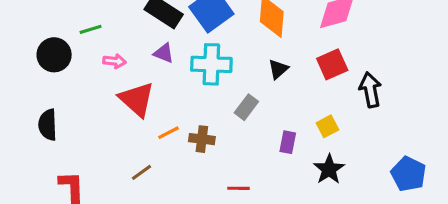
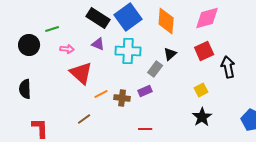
gray rectangle: (246, 107) -> (155, 69), moved
purple rectangle: (288, 142) -> (145, 91), moved, turned 56

